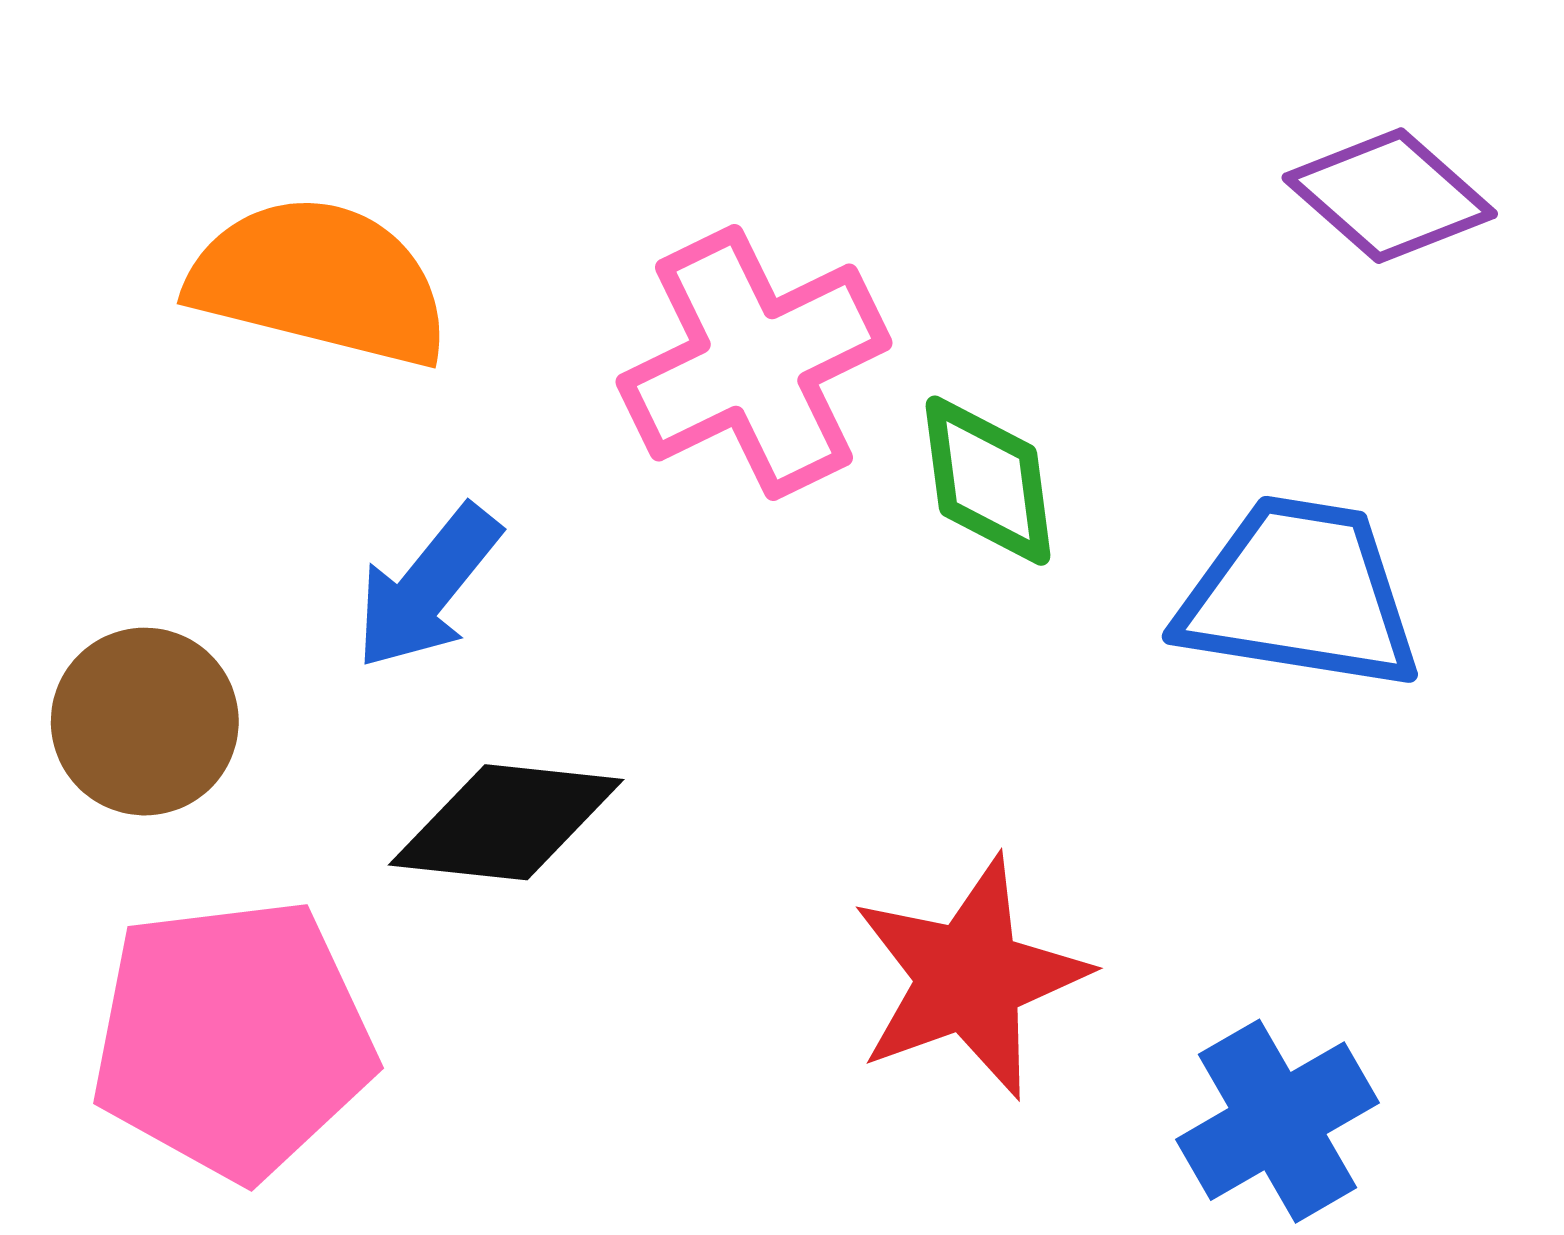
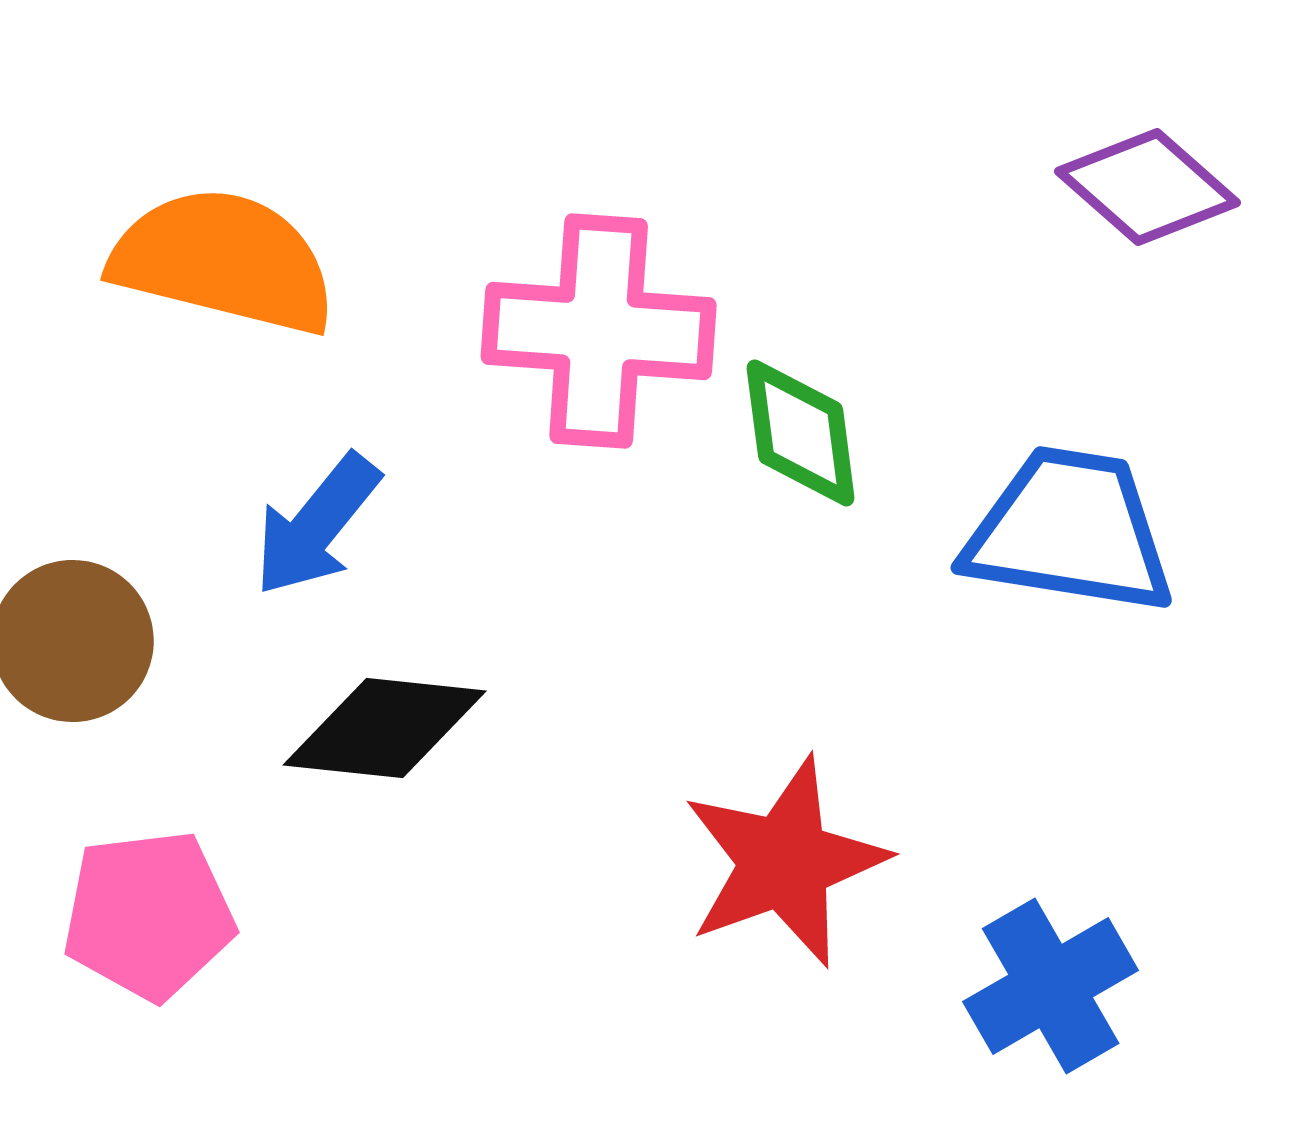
pink cross: (754, 362) -> (599, 331), turned 30
pink pentagon: (233, 1039) -> (149, 915), size x0.7

